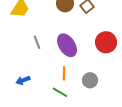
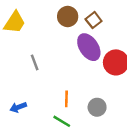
purple ellipse: (67, 45) -> (89, 47), moved

